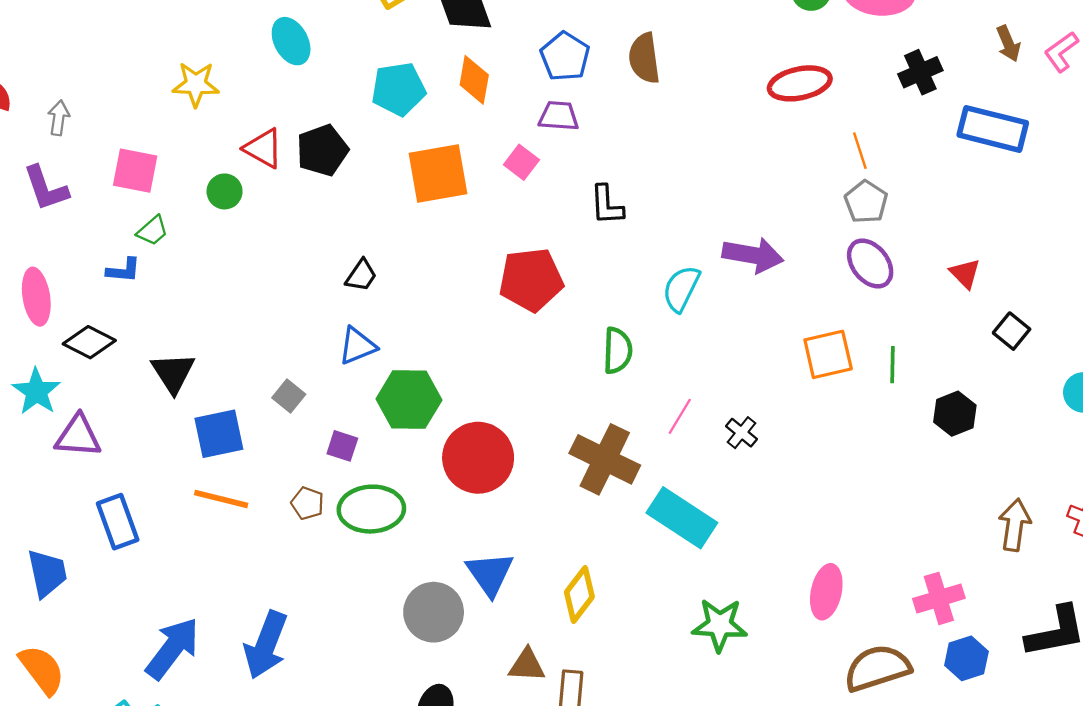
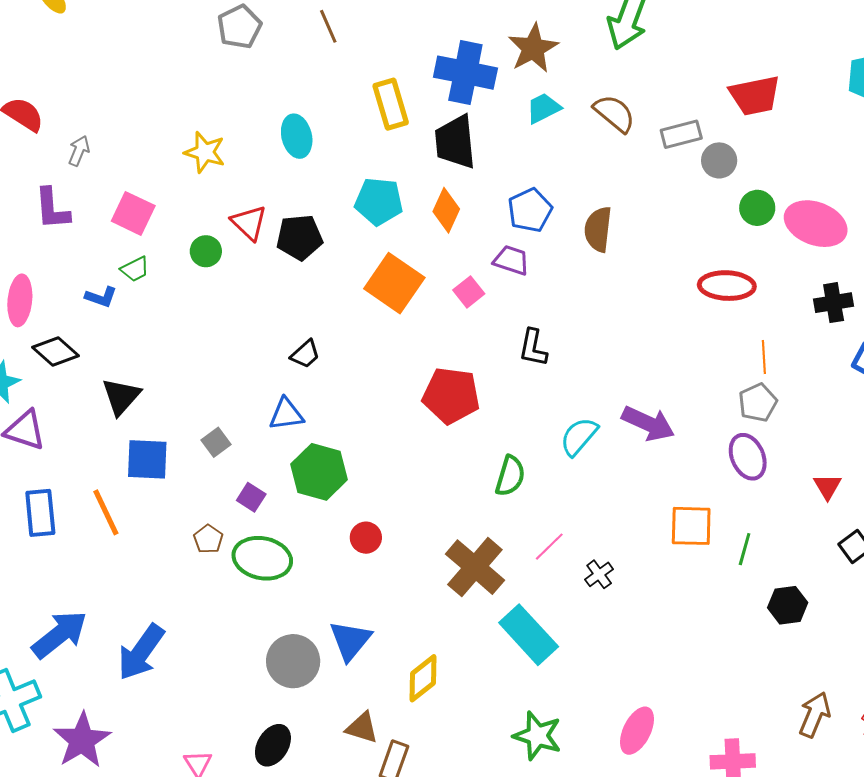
orange square: (438, 174) -> (394, 283), turned 30
red circle: (478, 458) -> (366, 538), size x0.5
orange line: (221, 499) -> (106, 512), moved, turned 36

